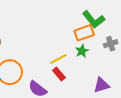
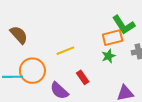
yellow line: (58, 59) -> (65, 51), moved

